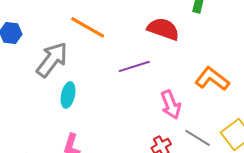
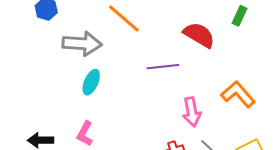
gray arrow: (52, 60) -> (82, 44), turned 45

